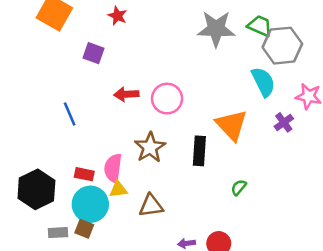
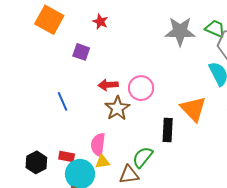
brown star: (150, 147) -> (117, 108), moved
red rectangle: (84, 174) -> (67, 157), moved
green semicircle: (239, 187) -> (143, 157), moved, size x1.6
black hexagon: (36, 189) -> (36, 162), size x0.7

